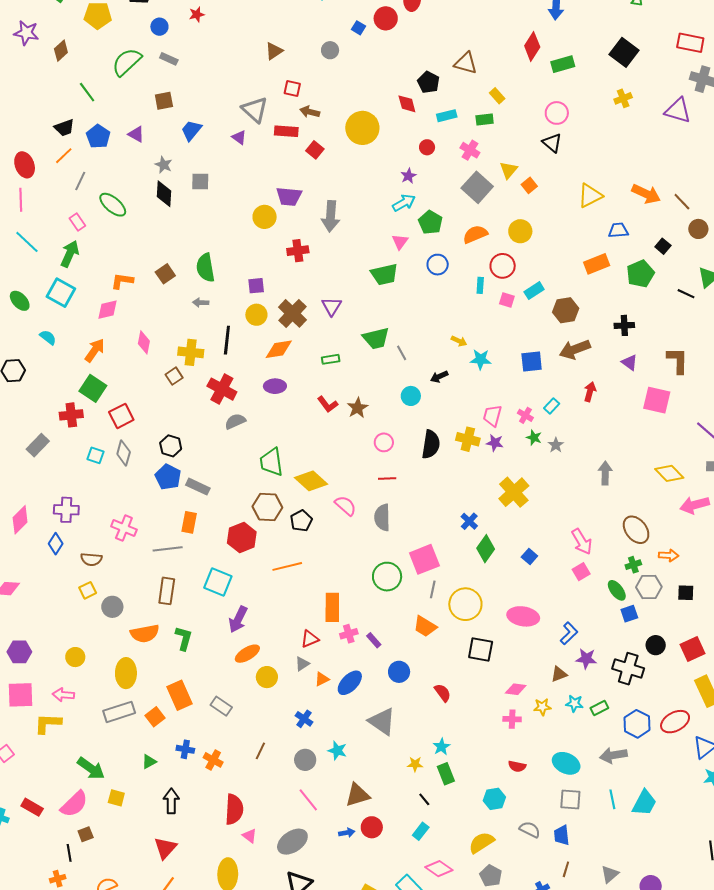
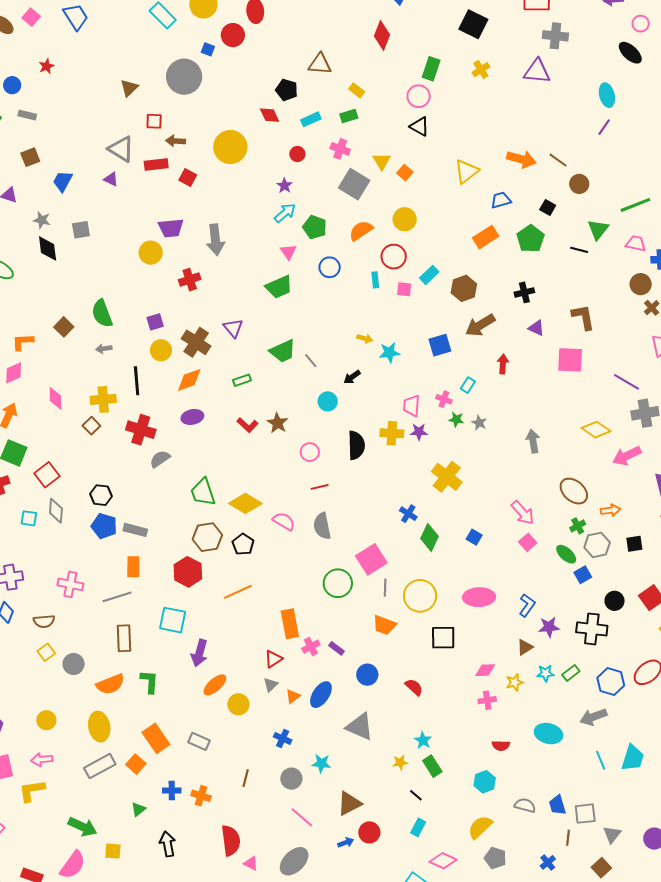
gray circle: (330, 50) -> (184, 77), size x2.0
green rectangle: (563, 64) -> (431, 69), moved, turned -45
gray square: (570, 799) -> (585, 814), moved

